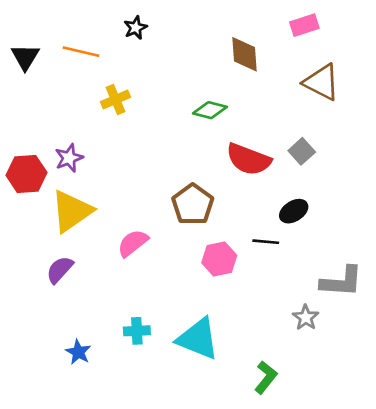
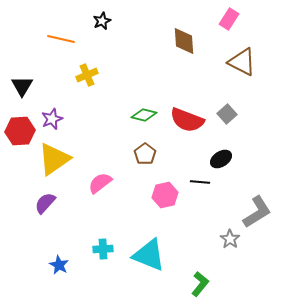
pink rectangle: (304, 25) -> (229, 19), turned -40
black triangle: (25, 57) -> (22, 86), moved
green diamond: (210, 110) -> (144, 115), moved
brown pentagon: (193, 204) -> (145, 154), size x0.7
gray L-shape: (342, 282) -> (257, 212), turned -36

